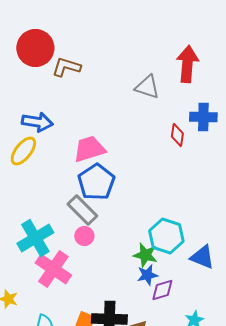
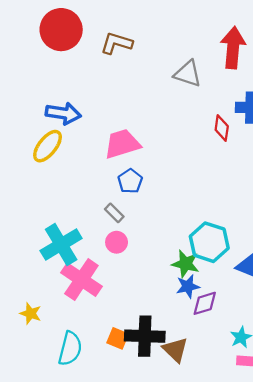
brown L-shape: (66, 67) -> (117, 43), moved
blue pentagon: (96, 182) -> (130, 181), size x0.6
gray rectangle: (82, 210) -> (114, 213), size x0.6

